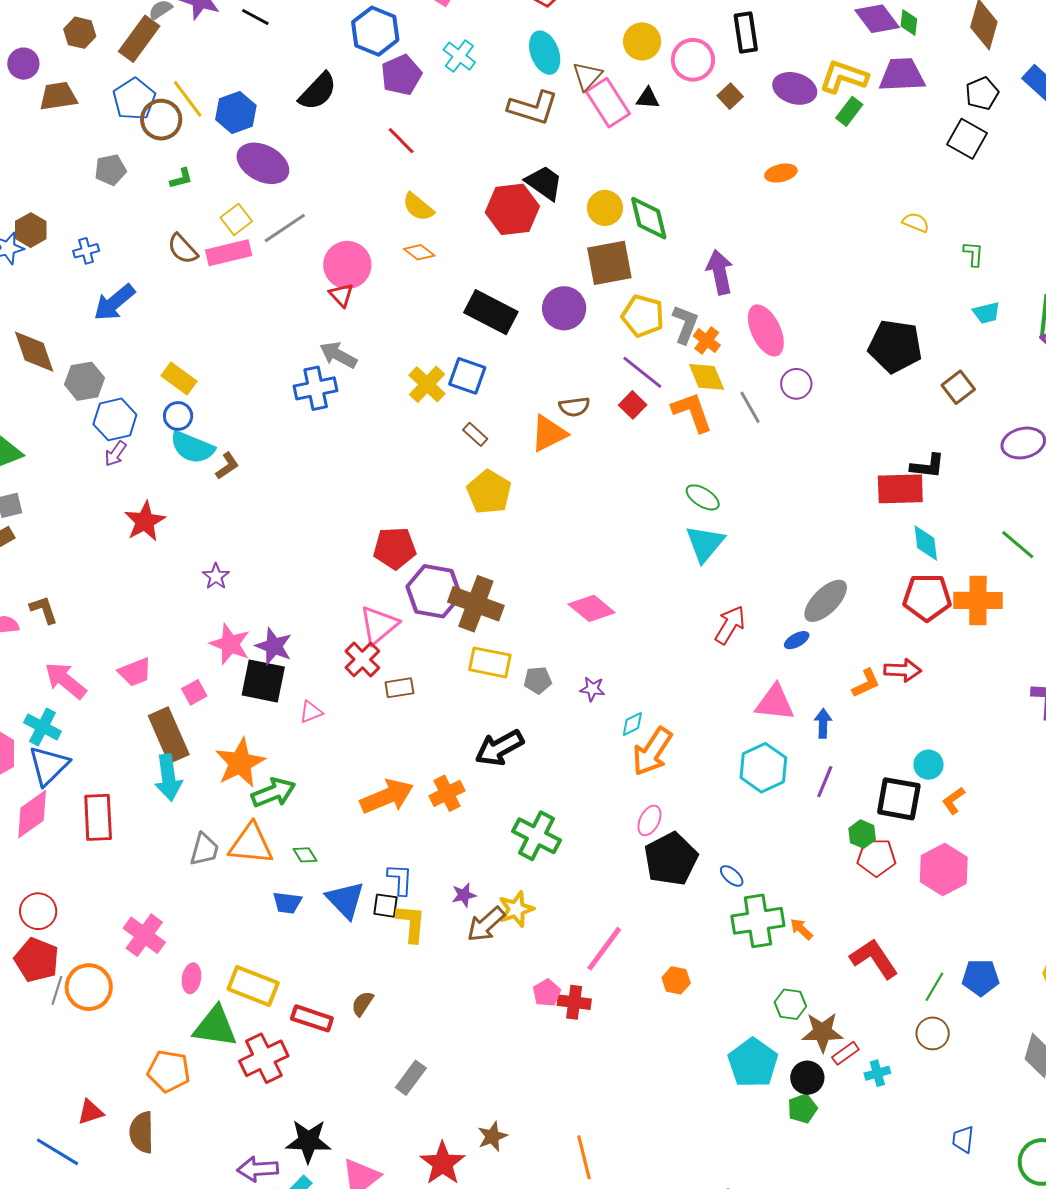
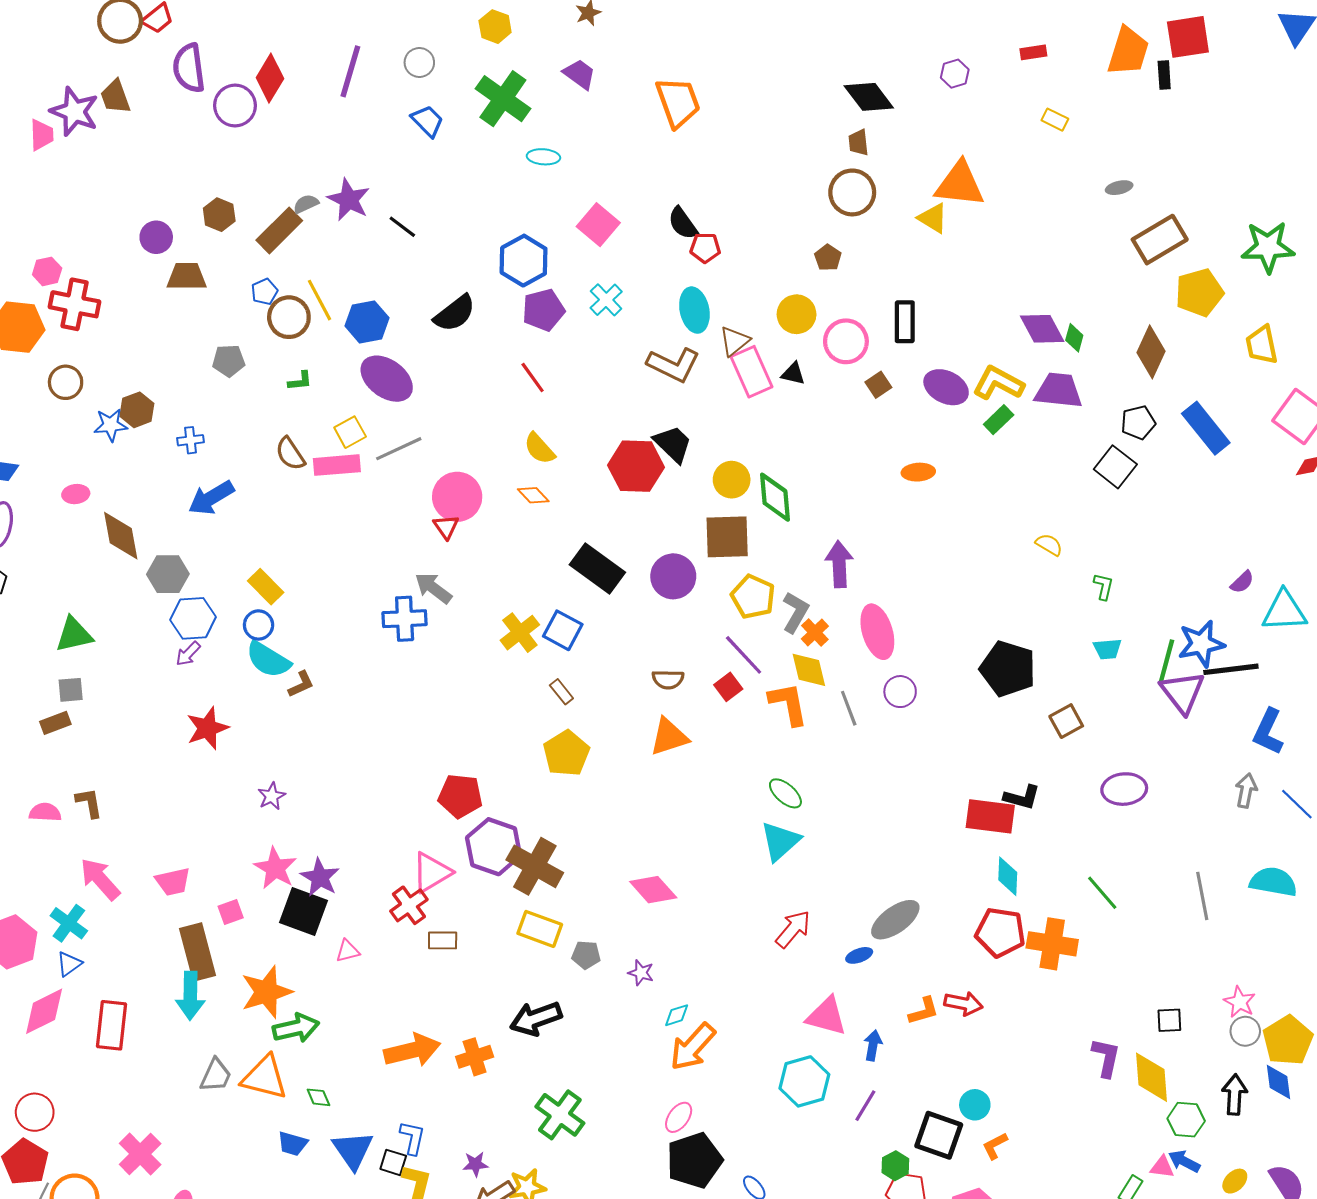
blue pentagon: (134, 99) -> (264, 292), size x0.6
orange triangle: (549, 433) -> (669, 737), moved
blue triangle: (49, 765) -> (69, 964), size x0.6

